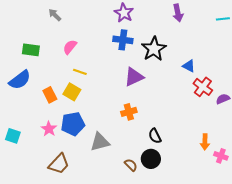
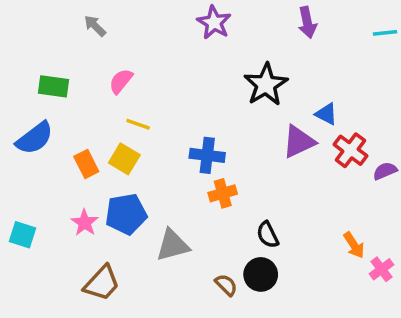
blue cross: (123, 40) -> (207, 155), moved
purple triangle: (134, 77) -> (299, 142), moved
orange arrow: (205, 142) -> (354, 245), turned -35
pink cross: (221, 156) -> (382, 269), turned 32

